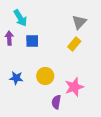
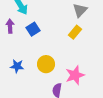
blue square: (32, 41) -> (33, 29), turned -32

